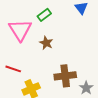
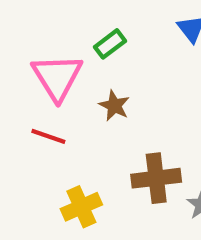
red line: (13, 69) -> (48, 136), moved

